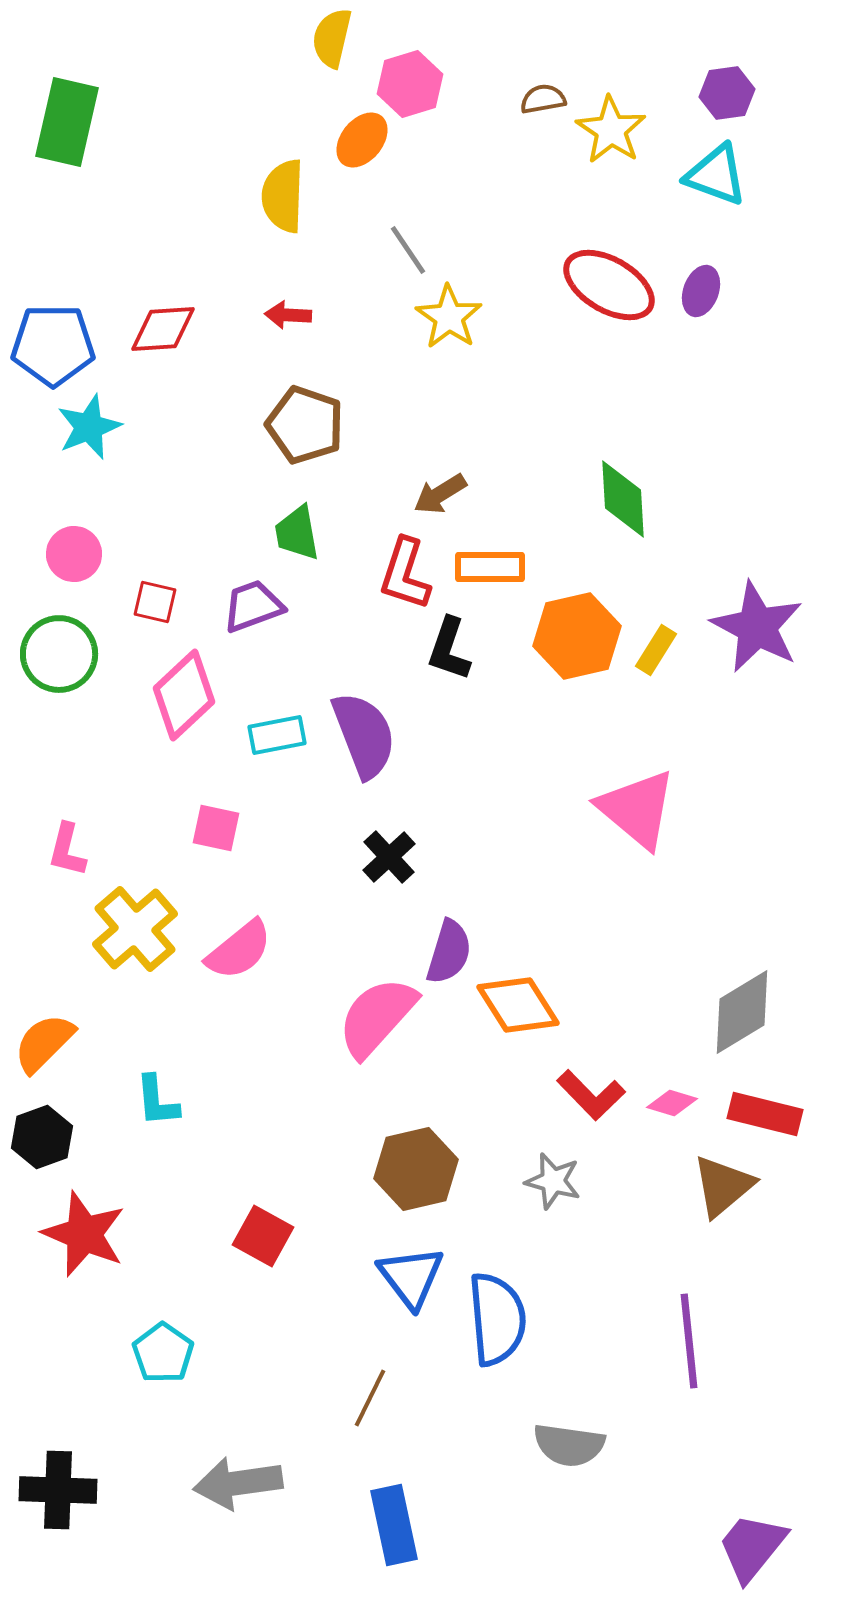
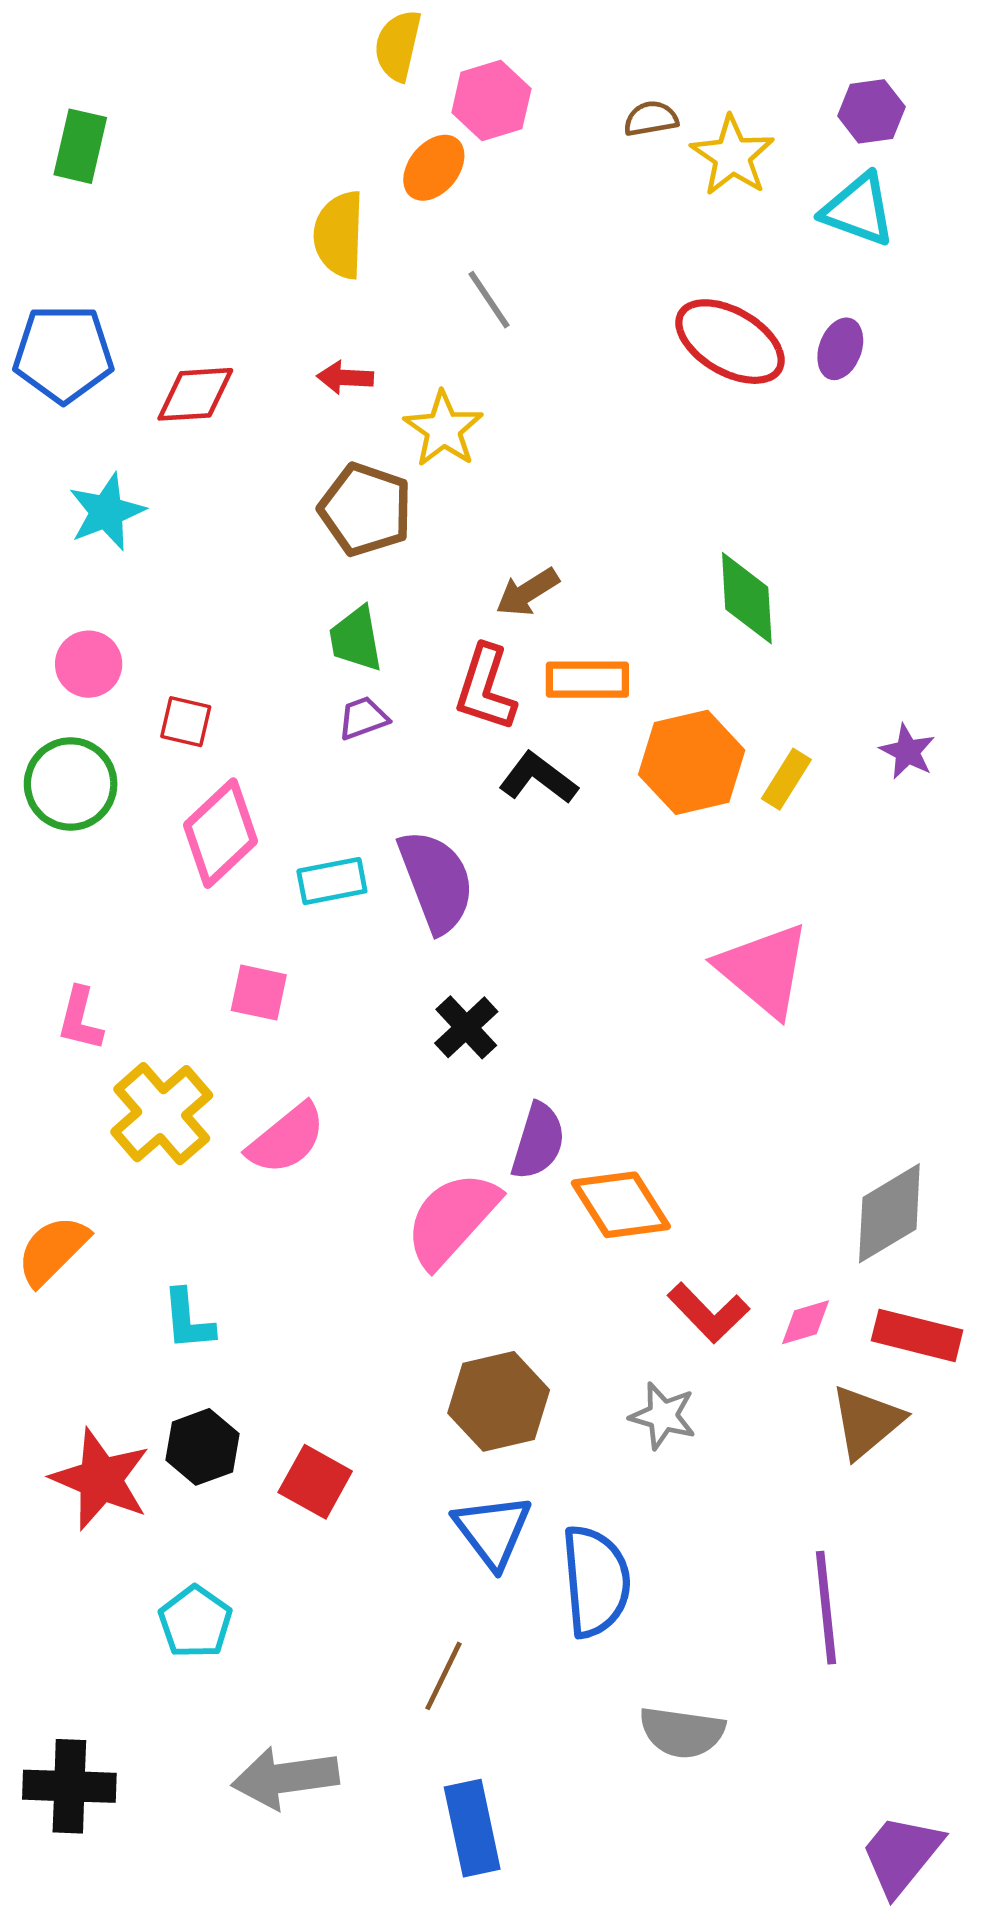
green rectangle: (67, 122) -> (80, 146), size x0.7
yellow star: (449, 317) -> (443, 429), moved
blue pentagon: (53, 345) -> (63, 354), moved
purple trapezoid: (253, 606) -> (363, 718), moved, size x0.7
purple star: (757, 627) -> (907, 752), size x0.5
black L-shape: (449, 649) -> (538, 778), turned 108
pink diamond: (672, 1103) -> (806, 1322), turned -33
black hexagon: (42, 1137) -> (202, 1447), moved

